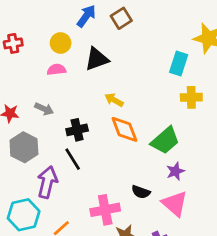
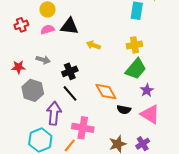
red cross: (13, 43) -> (21, 25), moved
black triangle: (97, 59) -> (69, 26), moved, turned 36
yellow cross: (191, 97) -> (134, 45), moved
orange diamond: (124, 129) -> (106, 92), moved
pink cross: (105, 210) -> (83, 128), moved, turned 30

